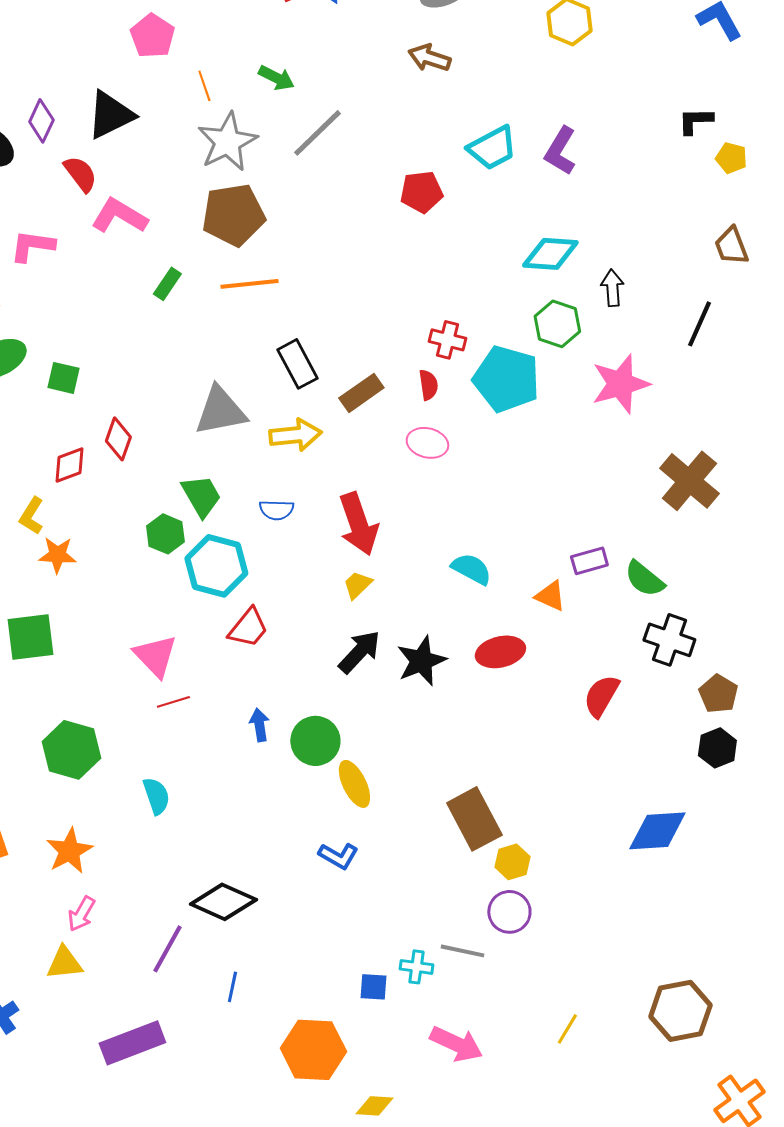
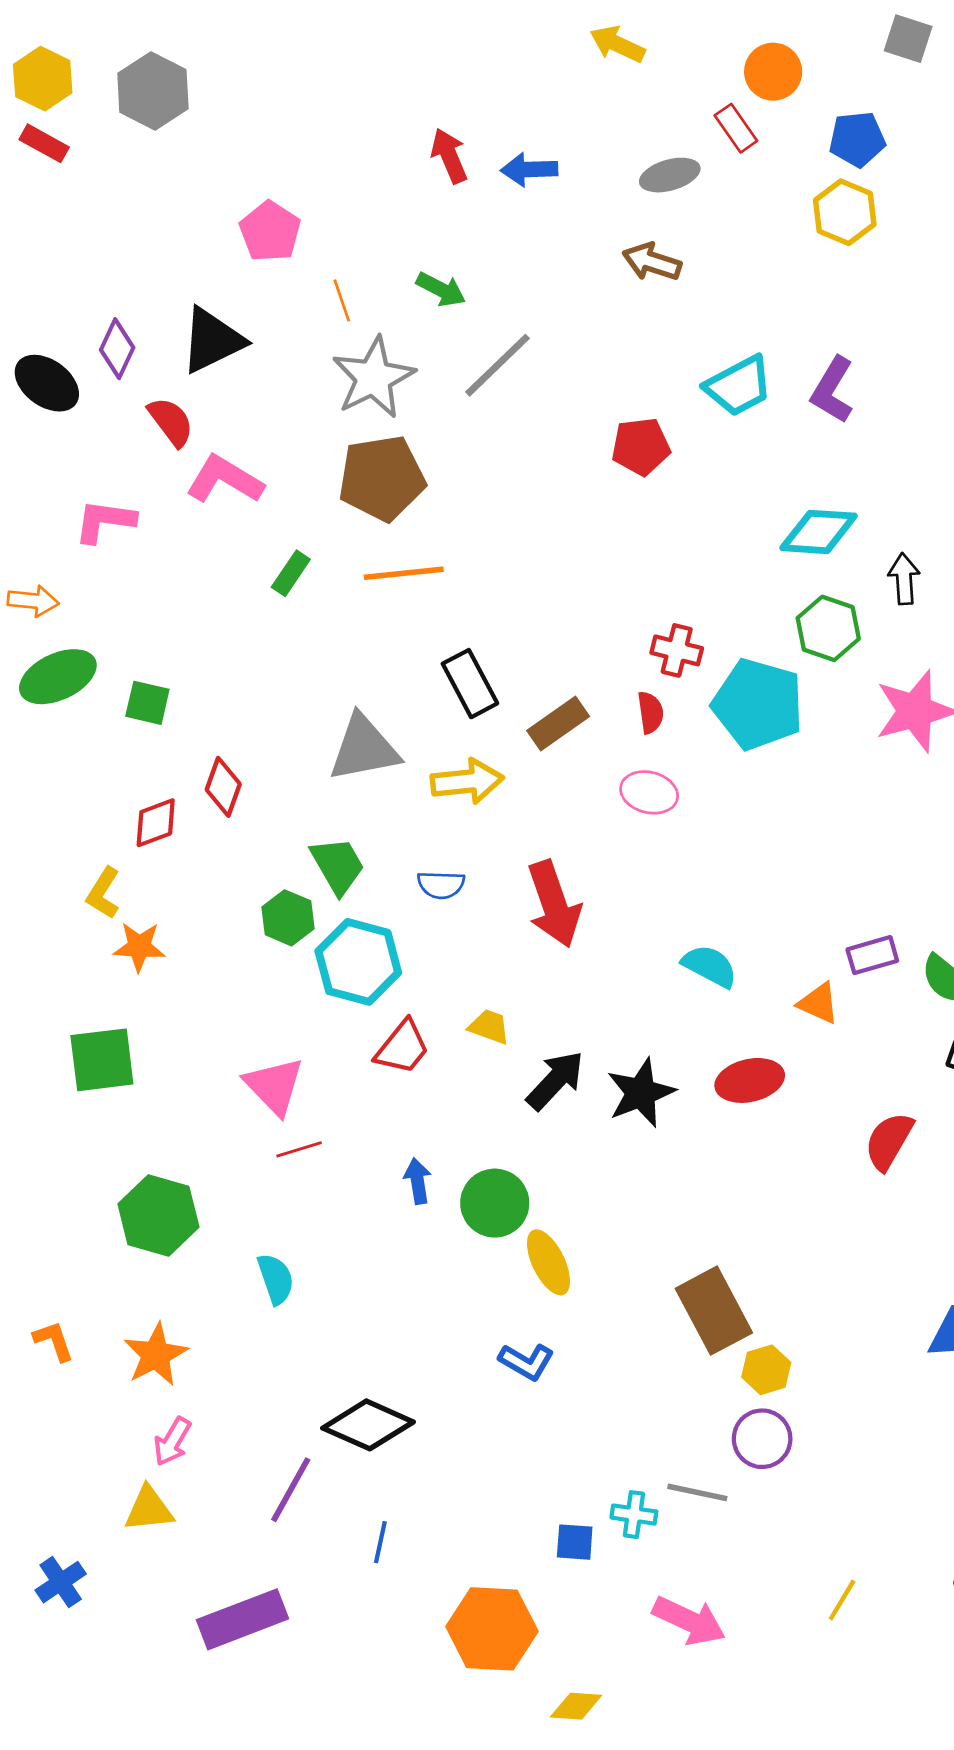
yellow trapezoid: (357, 585) -> (489, 1027), moved, turned 64

